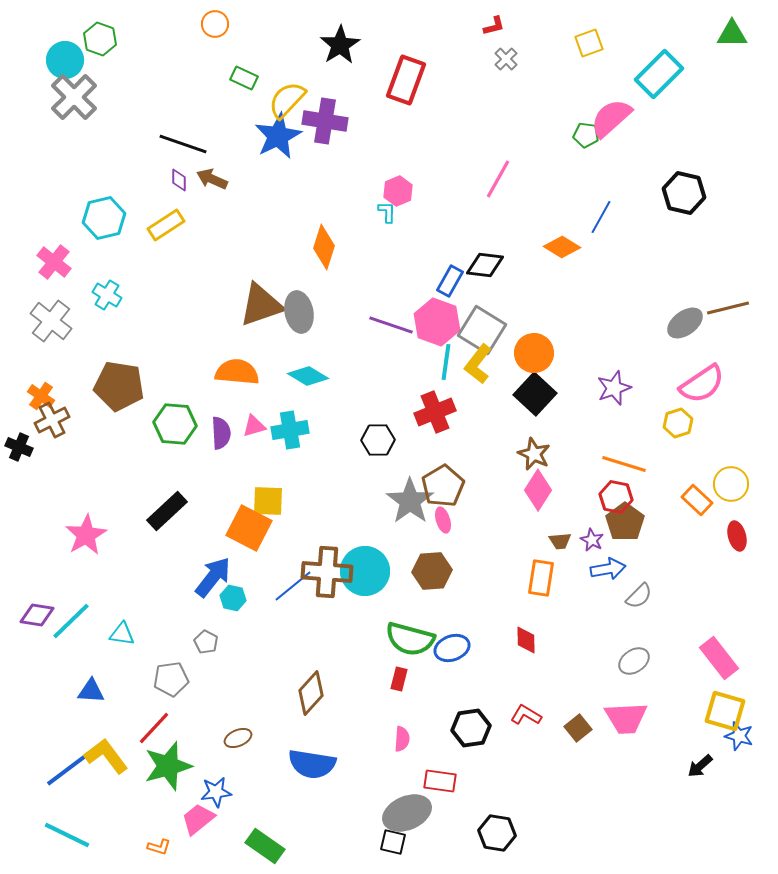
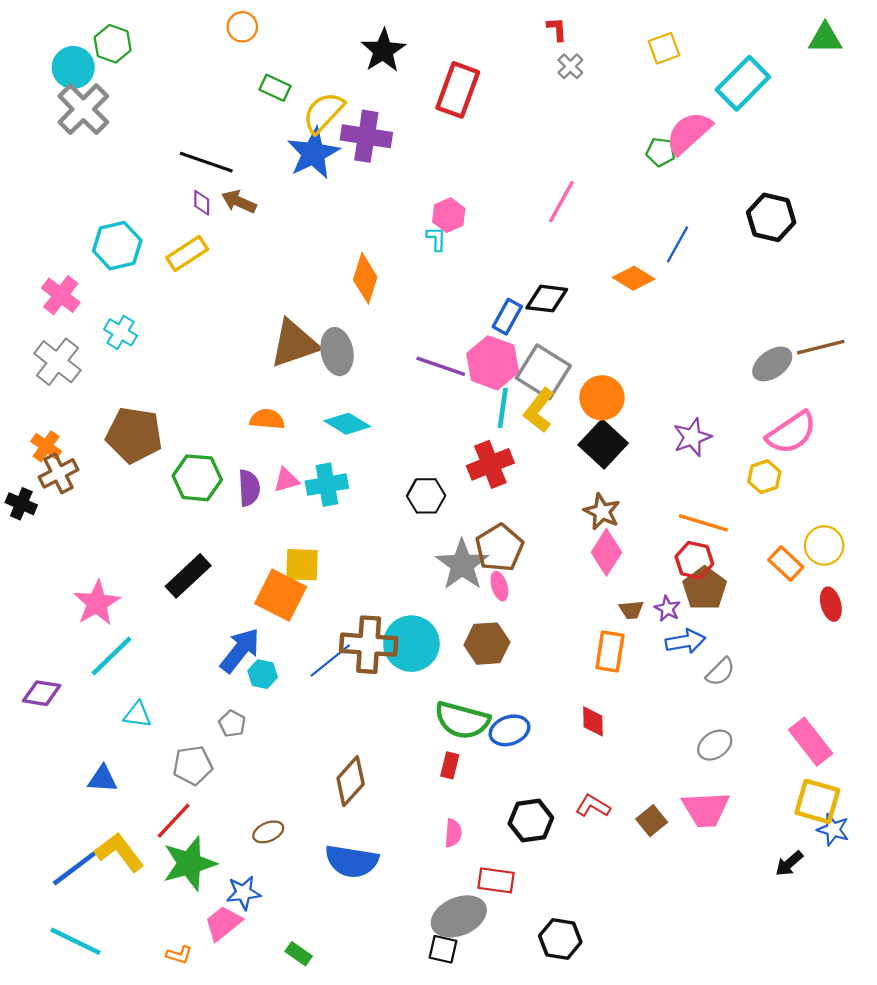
red L-shape: (494, 26) -> (557, 29), turned -80
orange semicircle: (237, 372) -> (267, 419), size x0.7
cyan line: (71, 621) -> (112, 656), moved
green rectangle: (265, 846) -> (299, 954), size x0.6

